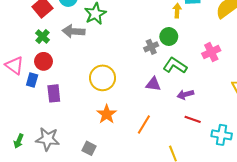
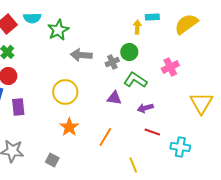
gray arrow: (74, 31) -> (81, 55), moved

